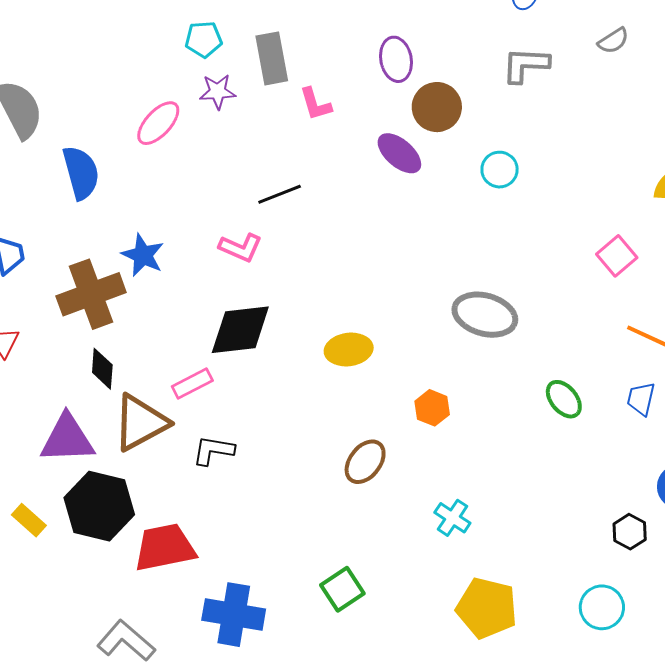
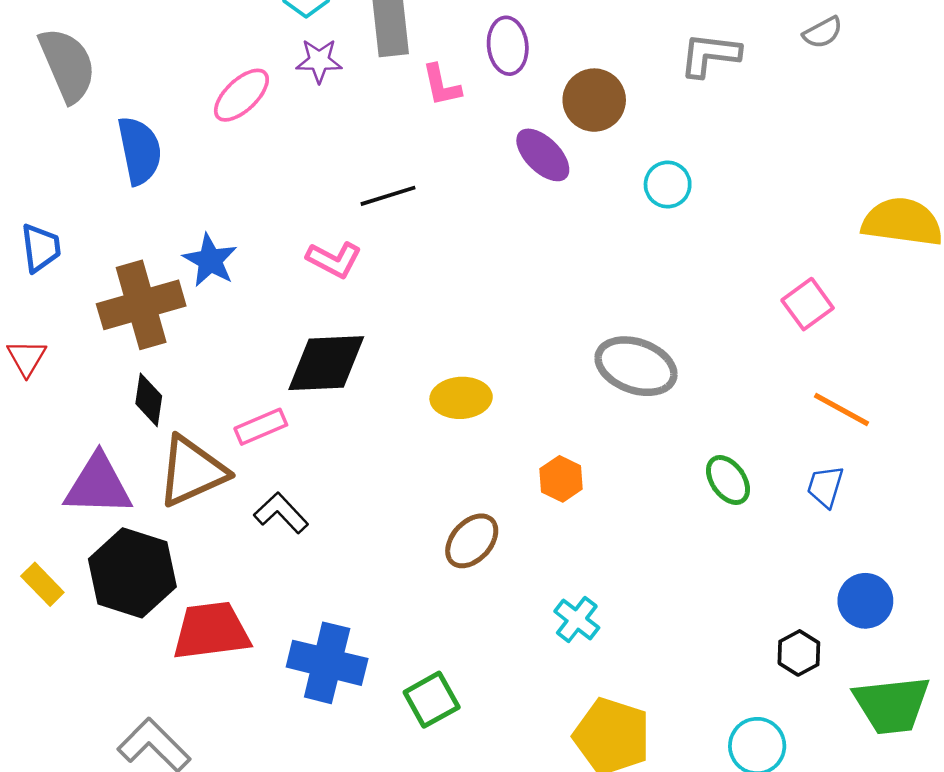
purple ellipse: (396, 59) -> (508, 46), moved
black L-shape: (213, 450) -> (281, 513), turned 33
blue cross: (234, 615) -> (327, 663), moved

